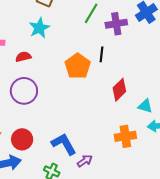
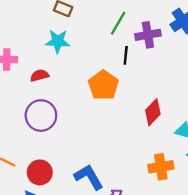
cyan star: (39, 28) -> (58, 41), turned 30
black line: (102, 54) -> (126, 55), moved

